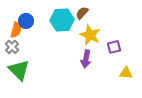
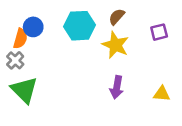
brown semicircle: (82, 13) -> (117, 17), moved
purple square: (114, 47) -> (159, 32), moved
purple arrow: (86, 59) -> (117, 87), moved

